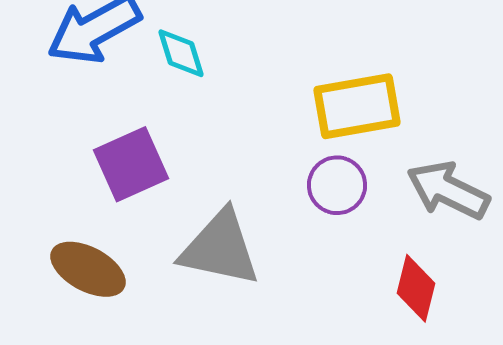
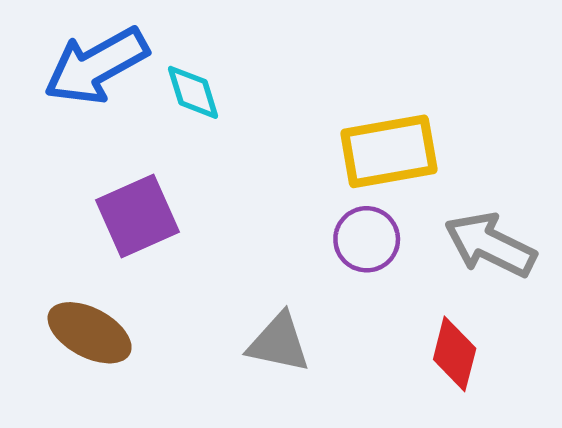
gray triangle: (220, 248) -> (279, 343), moved, size x0.7

